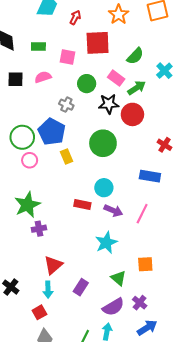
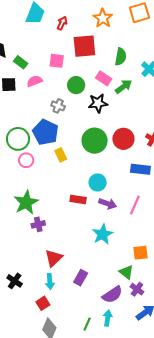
green rectangle: (38, 47) -> (21, 62), moved, turned 40
green semicircle: (135, 56) -> (121, 57), turned -30
red circle: (132, 114) -> (123, 139), moved
green triangle: (118, 278) -> (126, 272), moved

